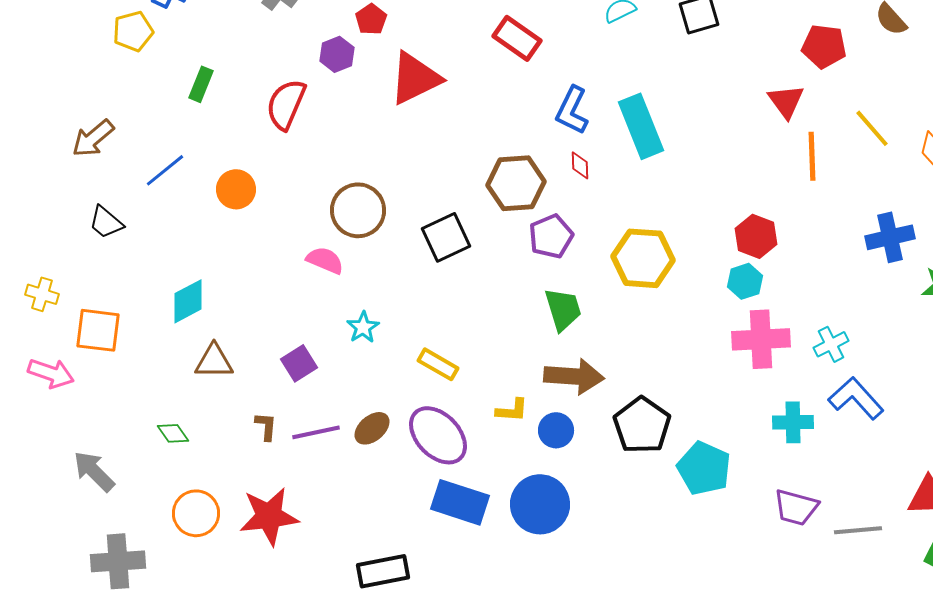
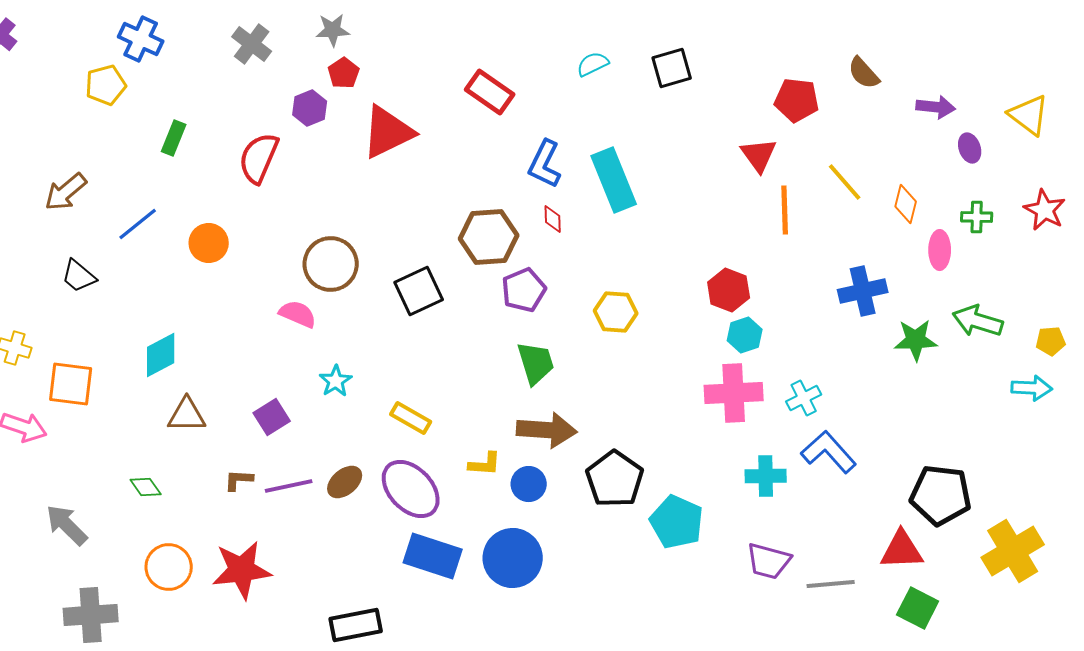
yellow hexagon: (643, 258) -> (616, 312), size x0.7
cyan hexagon: (745, 281) -> (745, 335), moved
brown L-shape: (266, 426) -> (239, 480), turned -92

